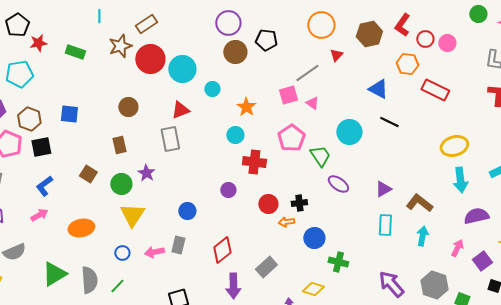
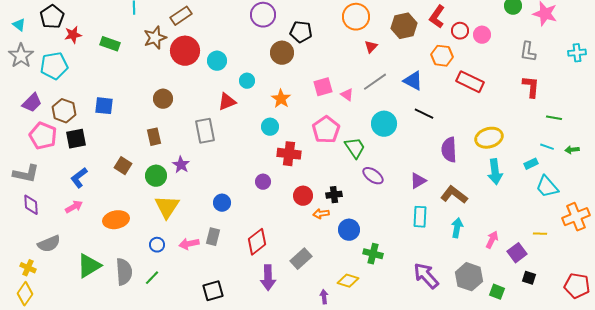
brown circle: (235, 52) -> (282, 53), moved
cyan circle: (182, 69) -> (217, 61), size x0.7
gray line: (307, 73) -> (375, 82), moved
red triangle: (180, 110) -> (227, 102), moved
purple semicircle: (476, 216) -> (449, 150), moved, turned -80

